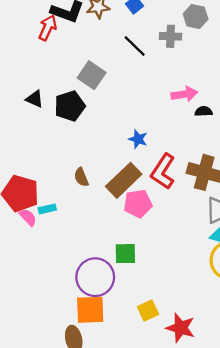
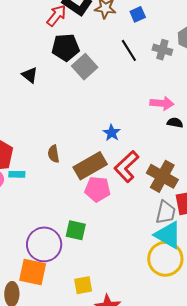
black pentagon: (70, 106) -> (66, 47), moved

